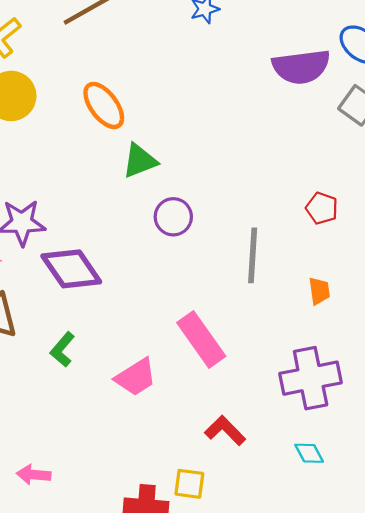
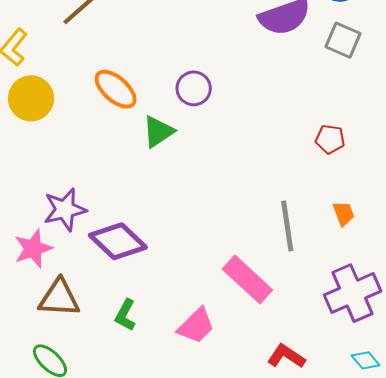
purple circle: (173, 217) -> (194, 88), moved
gray line: (253, 255) -> (287, 226), moved

